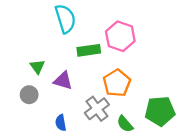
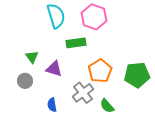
pink hexagon: (120, 36) -> (94, 17), moved
green pentagon: (160, 111) -> (137, 75), moved

